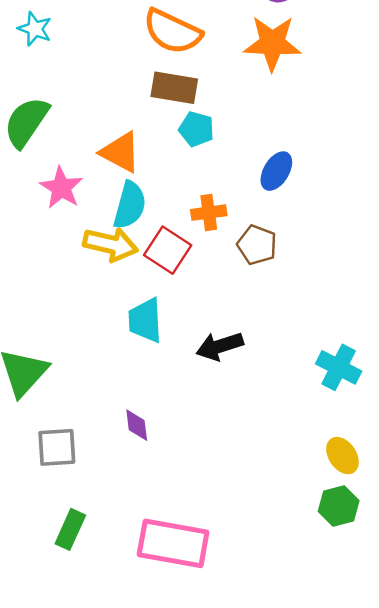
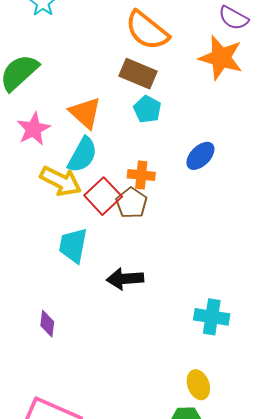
brown pentagon: (257, 245) -> (131, 203), moved
cyan cross: (339, 367) -> (212, 317), turned -32

